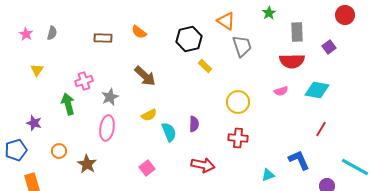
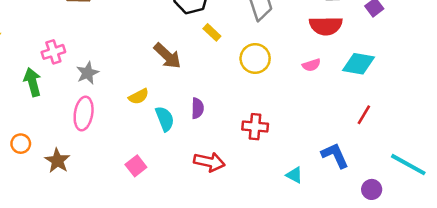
brown arrow: (145, 76) -> (167, 56), moved
yellow circle: (238, 102) -> (255, 58), moved
cyan triangle: (268, 175) -> (294, 175), turned 48

